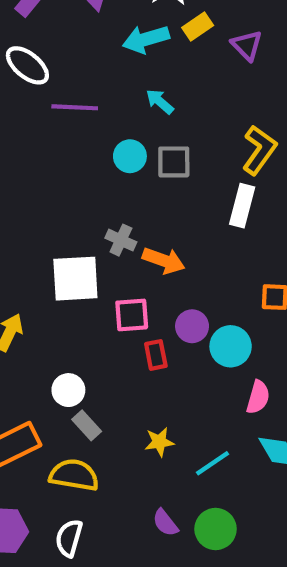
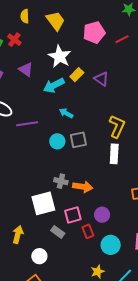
cyan circle: (231, 346) -> (111, 245), moved
white circle: (68, 390) -> (39, 256), moved
gray rectangle: (87, 425) -> (58, 232), moved

